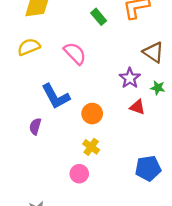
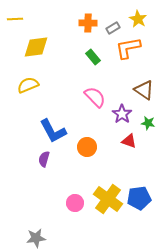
pink semicircle: (75, 53) -> (95, 97), moved
purple semicircle: (35, 126) -> (44, 159), moved
yellow cross: (91, 147) -> (108, 199), moved, size x1.8

